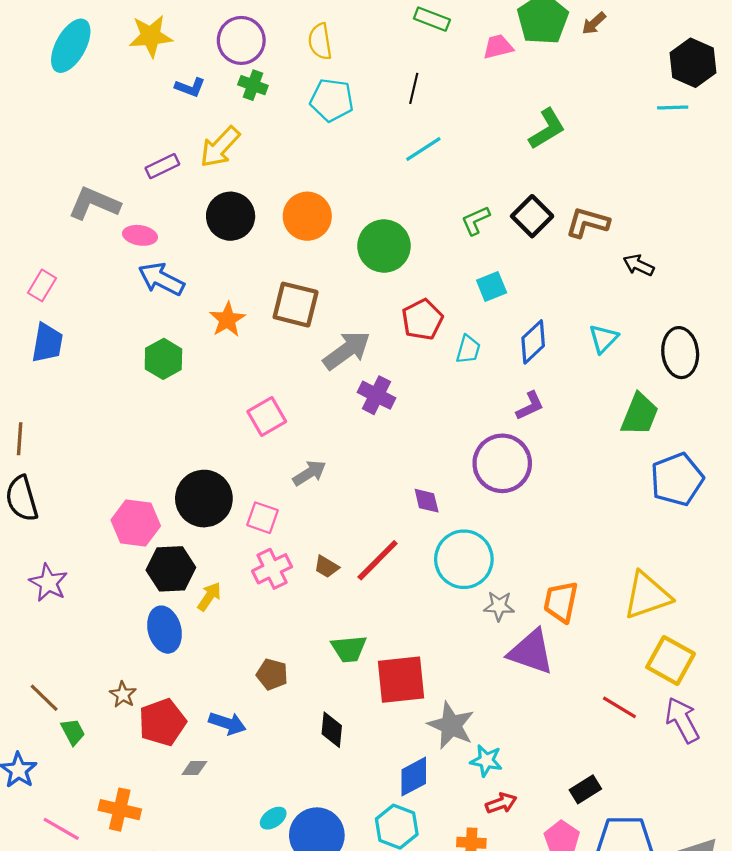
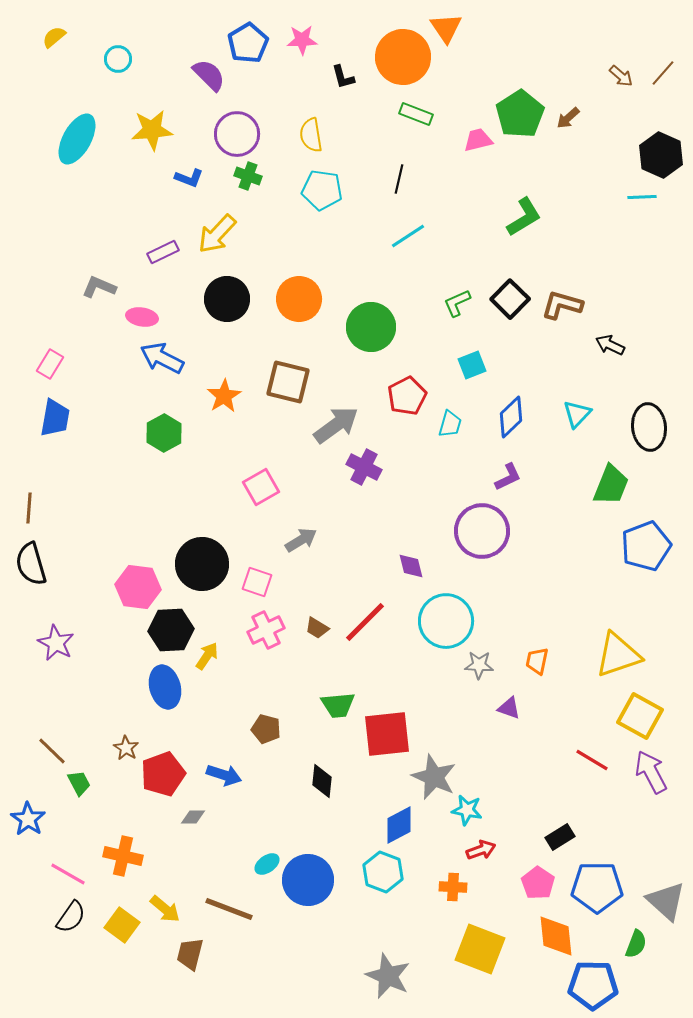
gray L-shape: (94, 203) -> (99, 287), size x0.7
orange trapezoid: (561, 602) -> (537, 661), size x0.7
purple triangle: (531, 652) -> (509, 708), size x0.5

